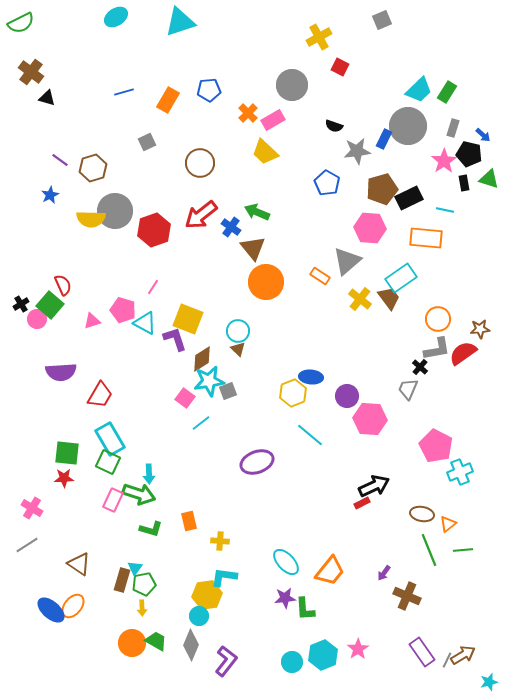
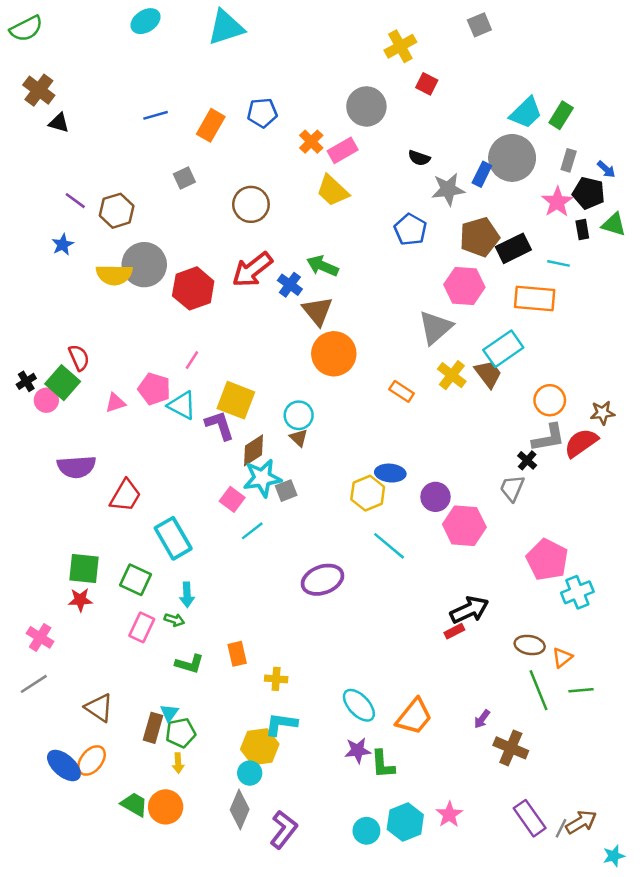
orange rectangle: (320, 276) -> (402, 391), moved
cyan rectangle: (110, 439) -> (173, 538), moved
green arrow: (139, 494) -> (174, 620), size x0.5
green trapezoid: (156, 641) -> (134, 804), moved

